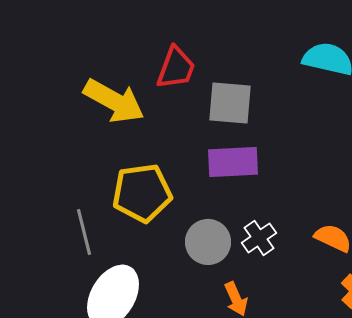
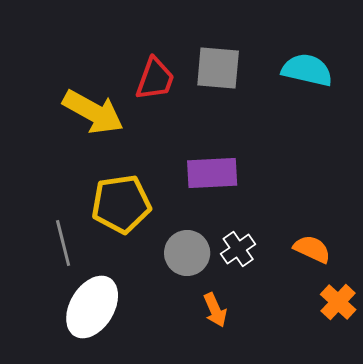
gray square: (230, 103) -> (218, 68), moved

